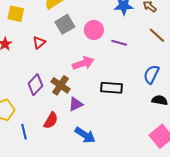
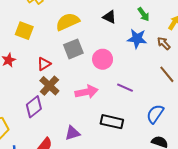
purple line: (119, 43) -> (125, 88), moved
brown cross: (60, 85) -> (49, 86), moved

